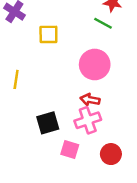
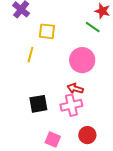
yellow line: (16, 79) -> (30, 55), moved
pink square: (70, 149) -> (53, 139), moved

